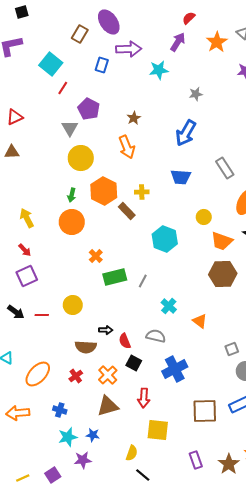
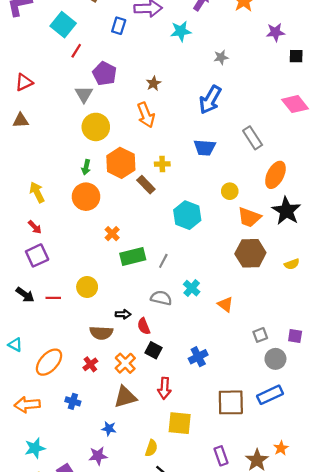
gray semicircle: (156, 336) -> (161, 298), moved
blue cross: (175, 369) -> (198, 357), size x0.7
cyan star: (68, 437) -> (35, 448), moved

